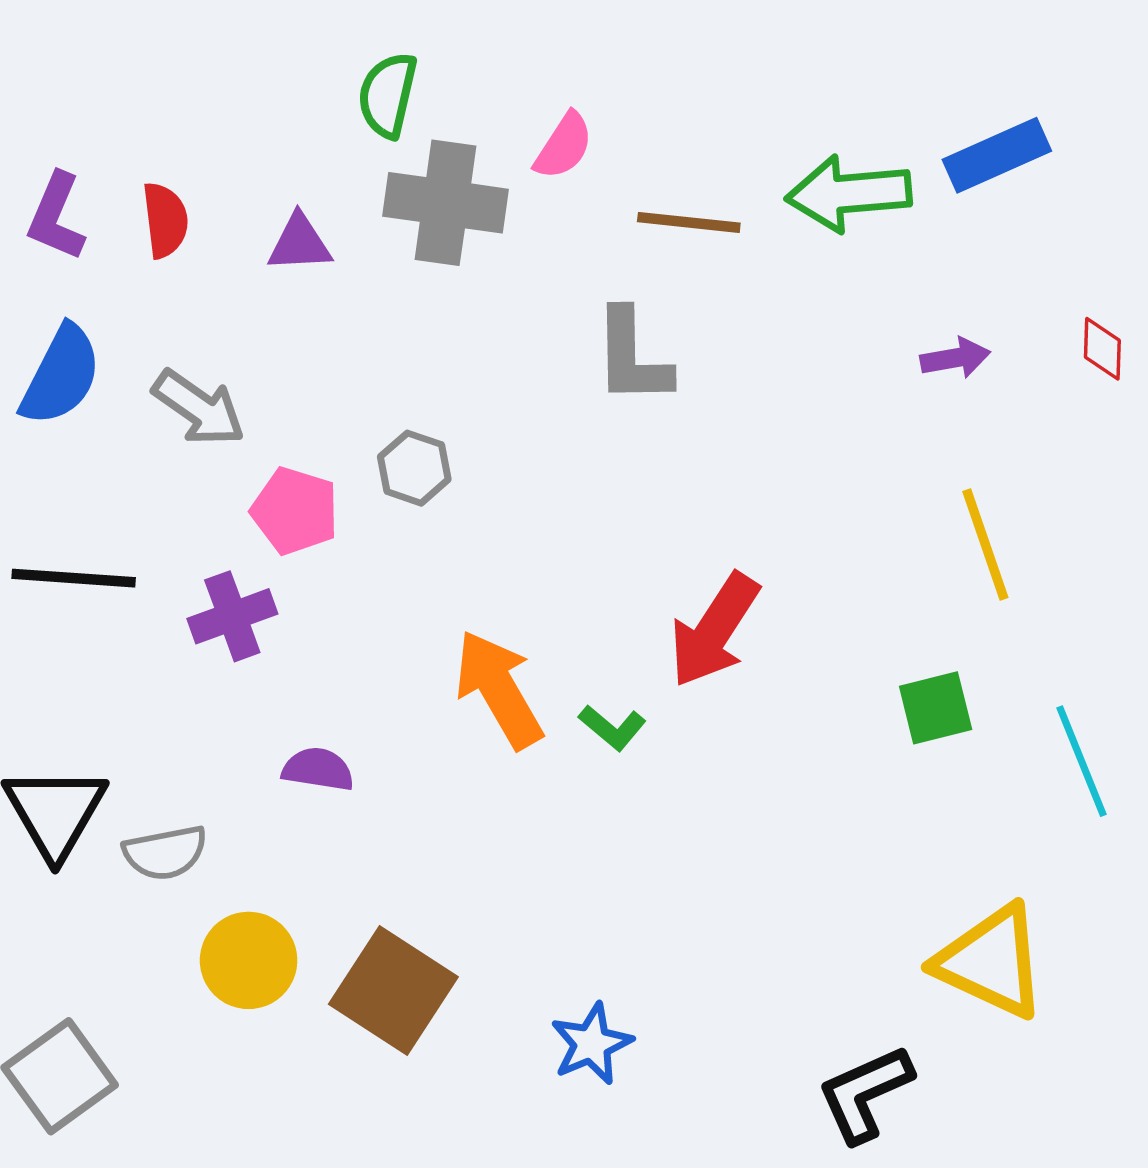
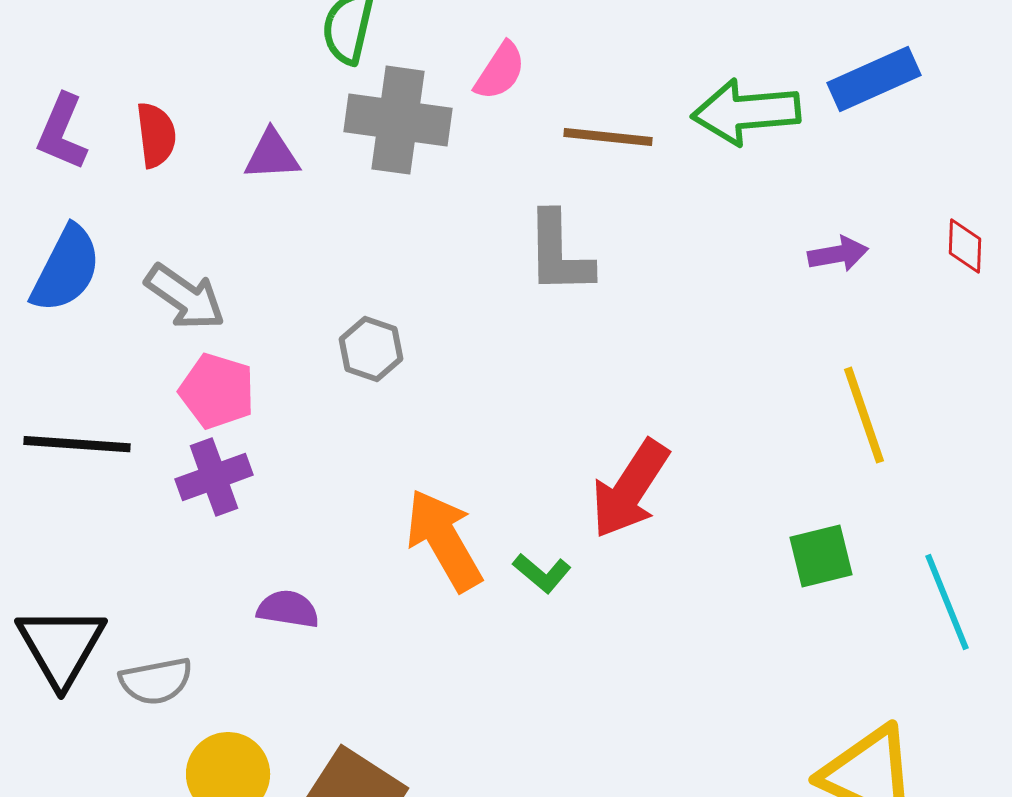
pink pentagon: (295, 511) -> (217, 391), moved

